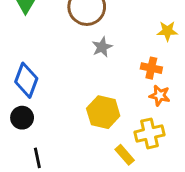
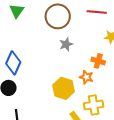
orange star: (160, 95) -> (86, 77), moved

